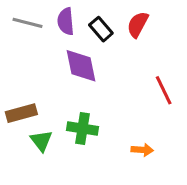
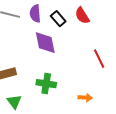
red semicircle: (138, 24) -> (82, 16), turned -60
green triangle: (41, 141) -> (14, 102), moved

